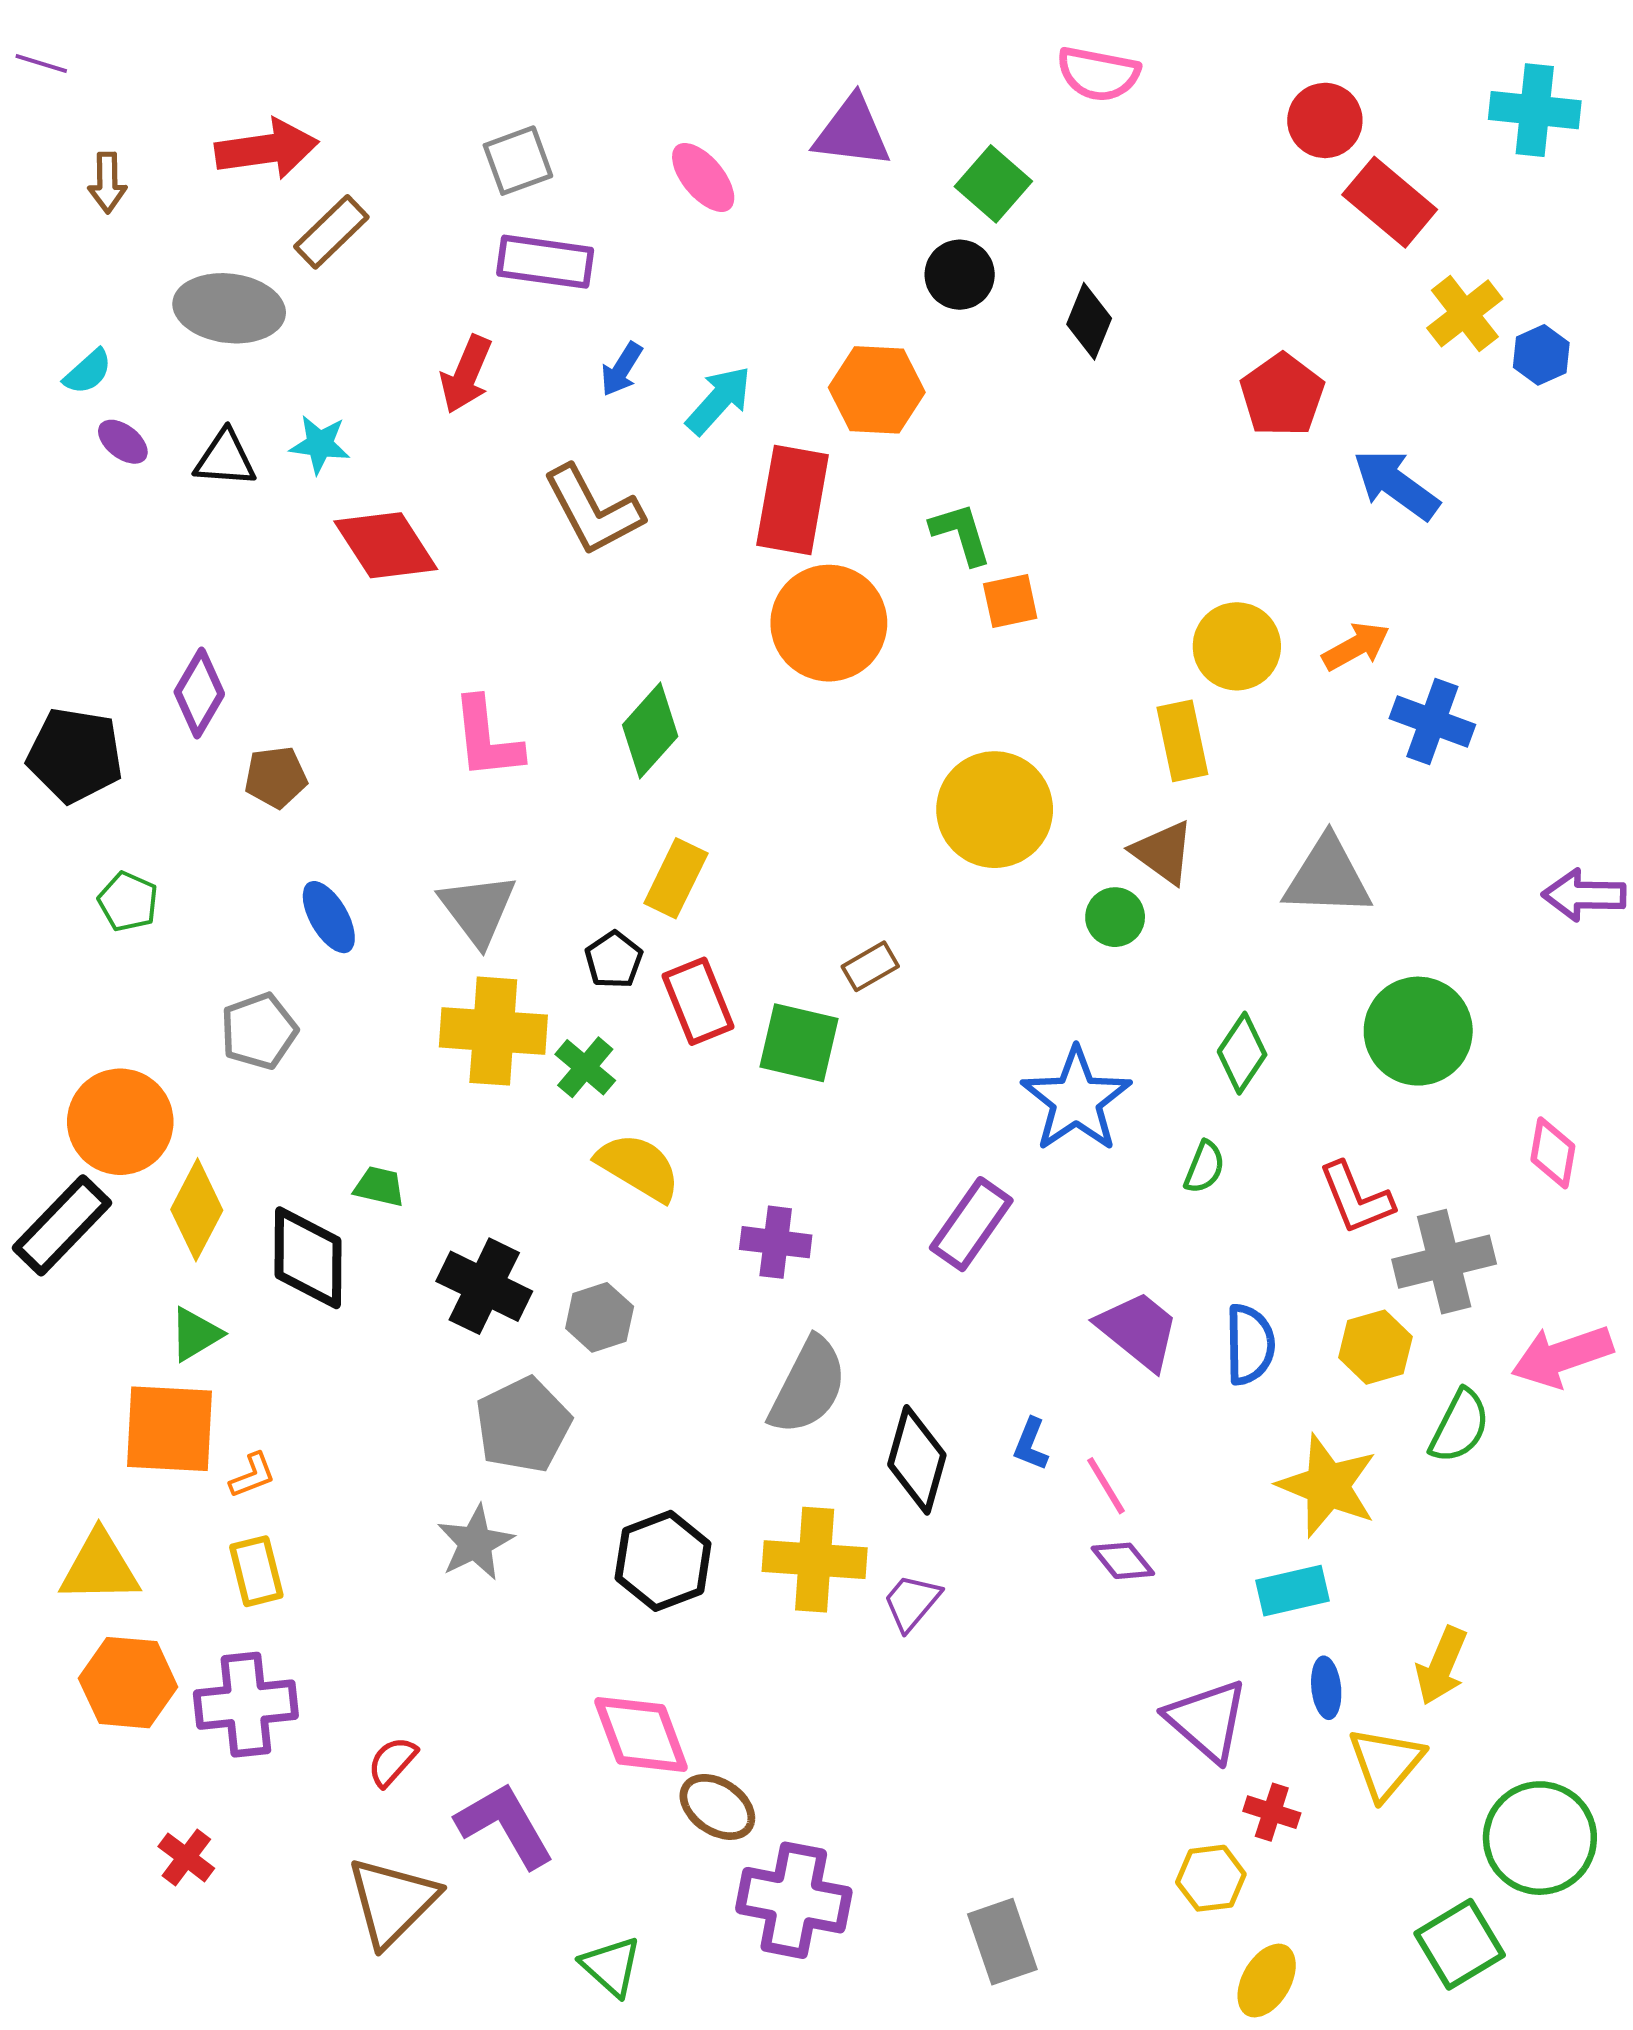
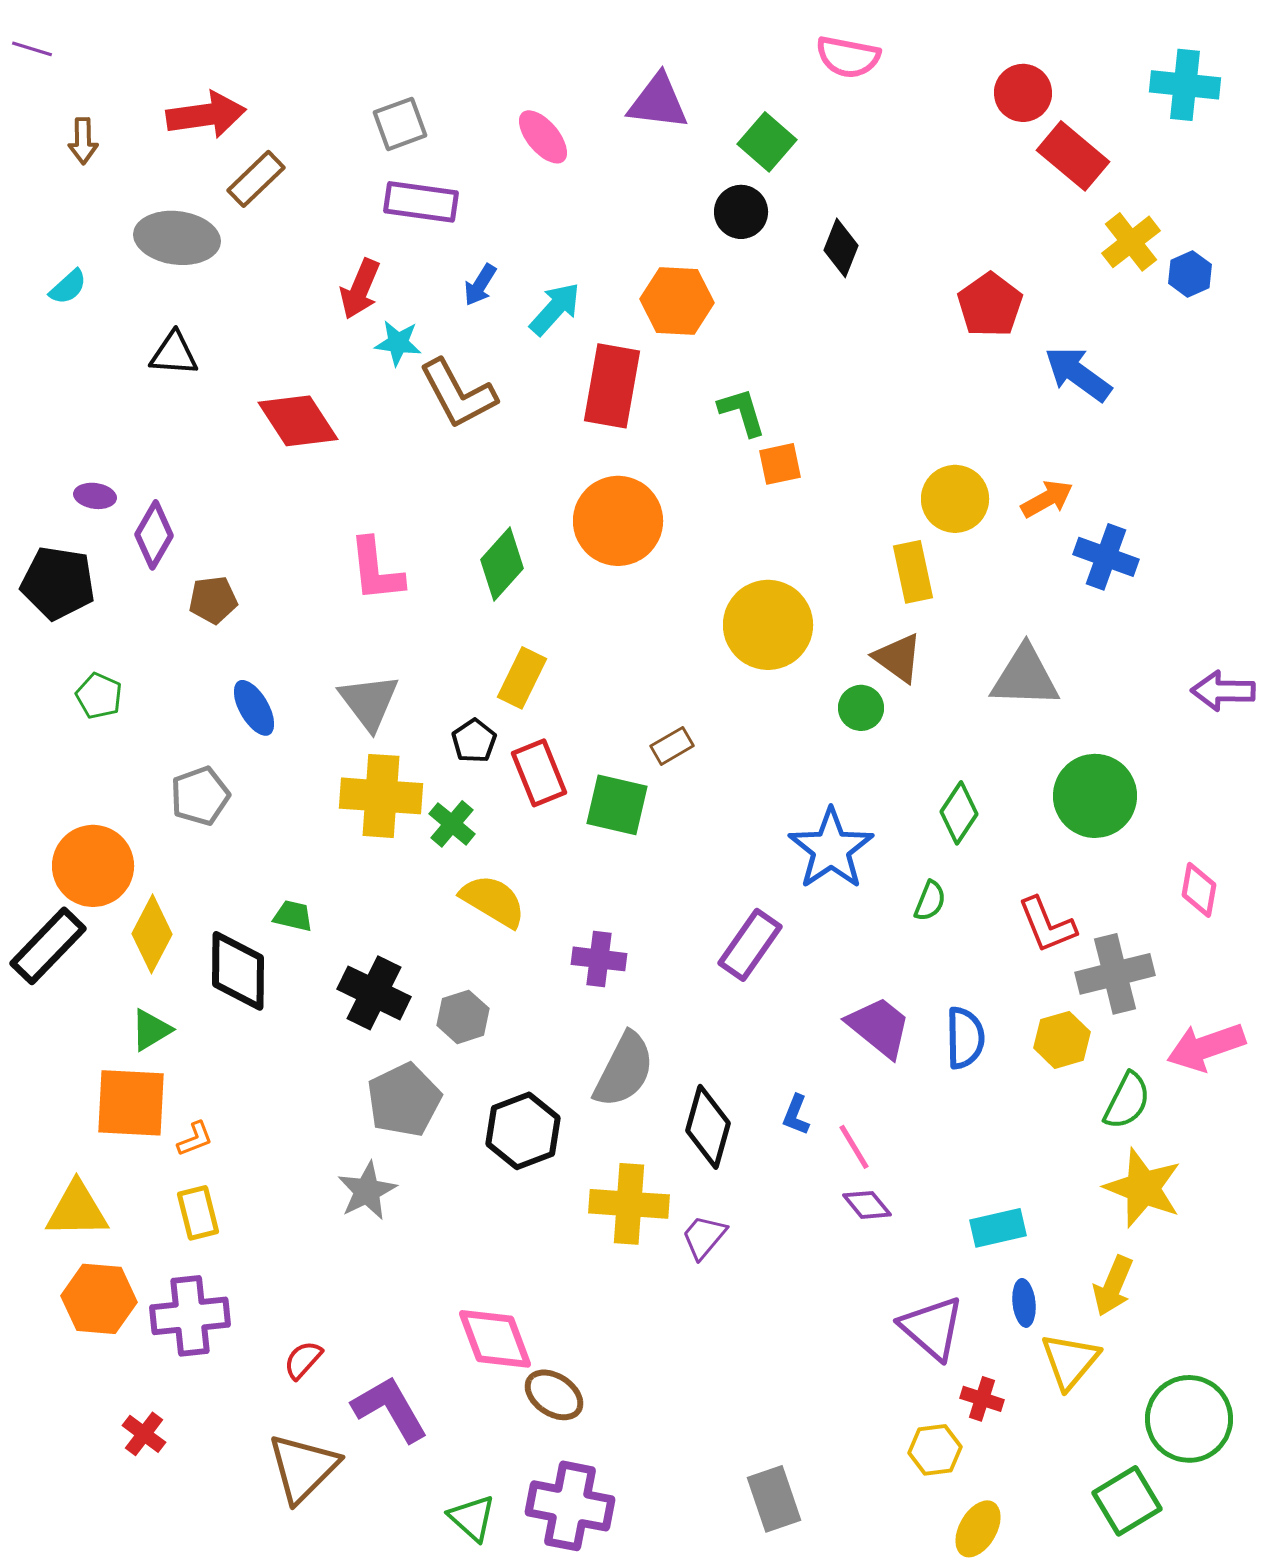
purple ellipse: (123, 442) -> (95, 496), moved, turned -30
cyan star: (320, 444) -> (398, 343), moved
orange circle: (829, 623) -> (618, 521), moved
yellow star: (1327, 1486) -> (1143, 1188), moved
black hexagon: (663, 1561) -> (523, 1131), moved
purple cross: (794, 1900) -> (570, 1506), moved

